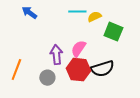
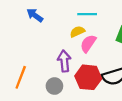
yellow semicircle: (94, 17) -> (77, 32), moved
pink semicircle: (78, 49) -> (88, 44), moved

